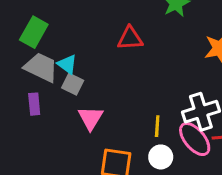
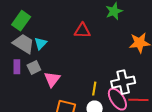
cyan triangle: (67, 64) -> (41, 43), turned 32
gray square: (73, 84) -> (34, 67), moved, turned 32

